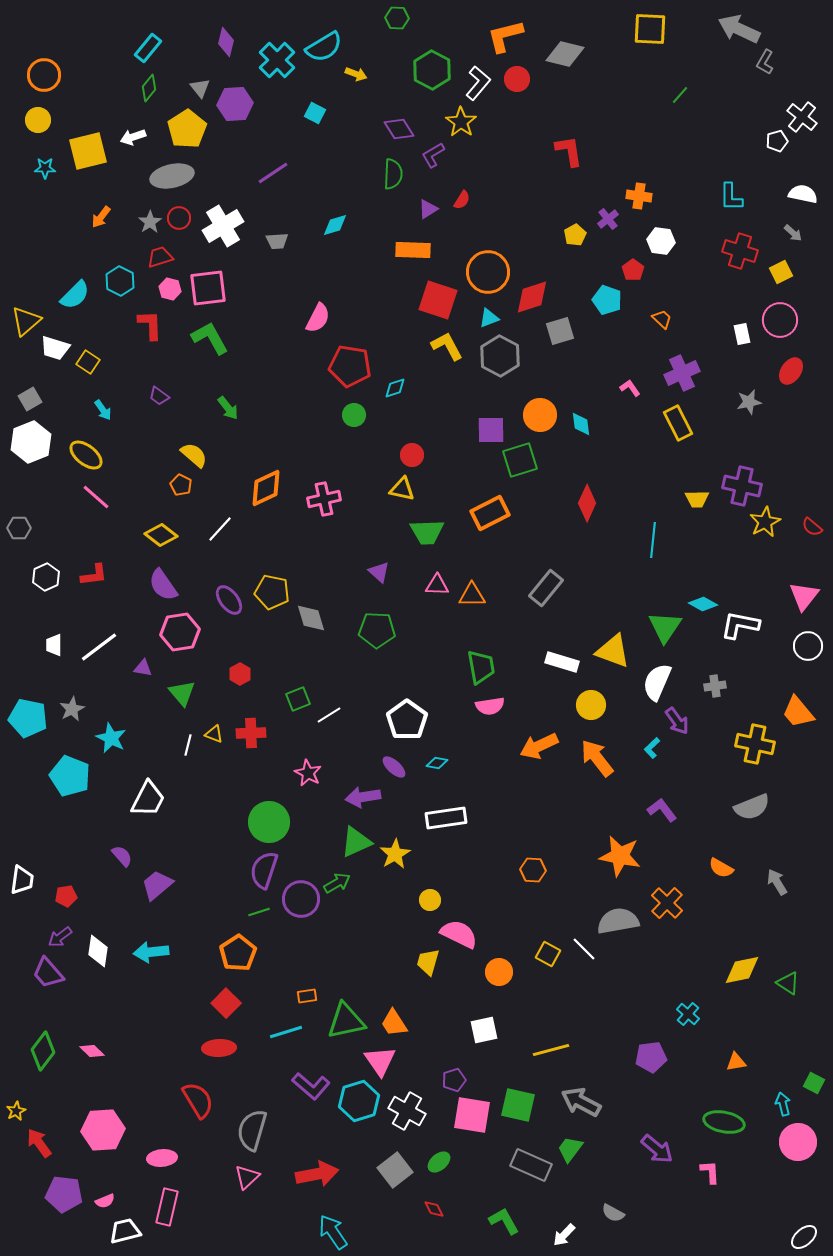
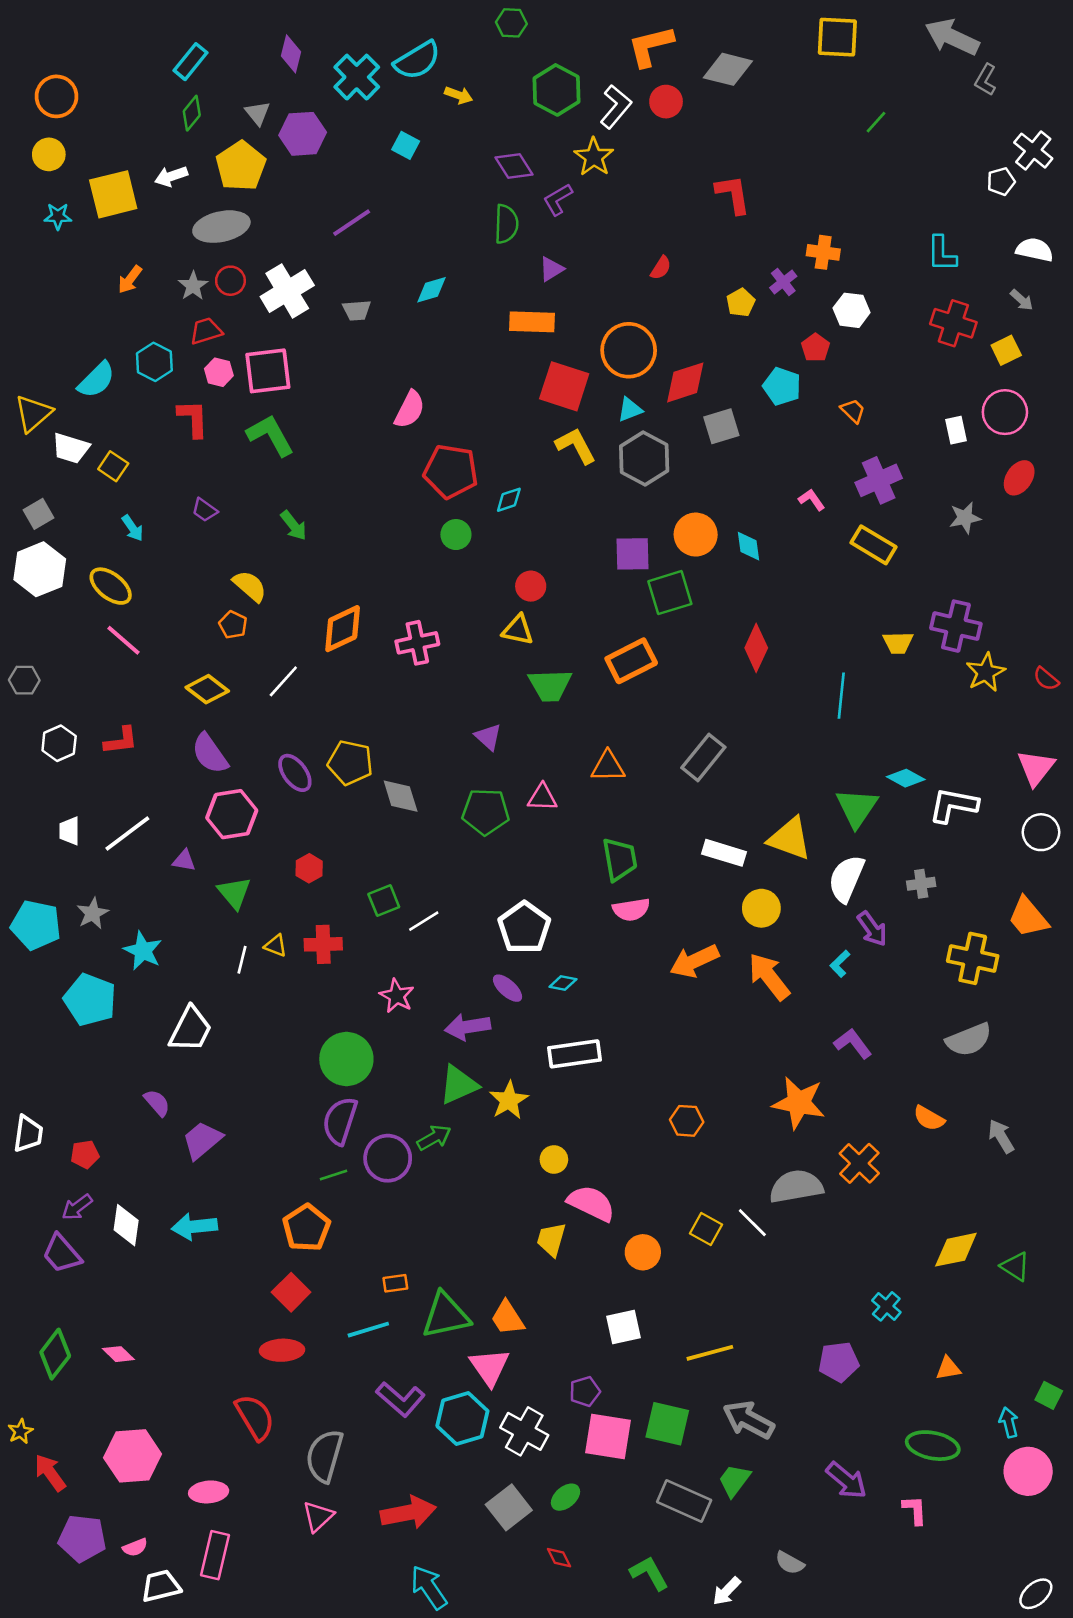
red semicircle: (462, 200) -> (661, 268), moved
yellow rectangle: (678, 423) -> (873, 545), turned -32
pink triangle: (437, 585) -> (542, 797), moved

